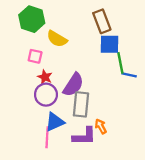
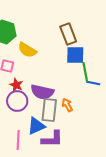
purple semicircle: (73, 85) -> (42, 92), turned 70
blue triangle: (55, 122) -> (36, 126), moved
orange arrow: (101, 126) -> (67, 105), moved

